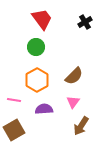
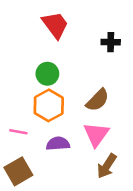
black cross: (85, 22) -> (111, 42), moved, turned 32
green circle: (36, 47) -> (47, 74), moved
pink triangle: (73, 102) -> (96, 134), size x1.5

